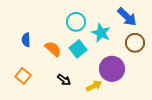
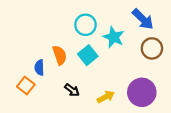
blue semicircle: (26, 40) -> (39, 68), moved
orange semicircle: (53, 49) -> (60, 55), turned 30
purple circle: (112, 69) -> (142, 92), moved

